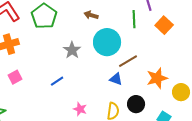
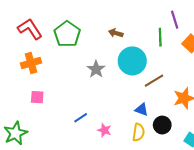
pink square: (15, 77) -> (37, 97), turned 32
blue triangle: (116, 79) -> (142, 110), moved
blue line: (57, 81) -> (81, 118), moved

